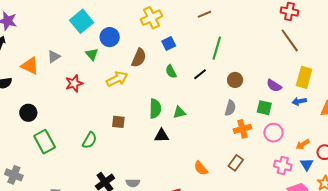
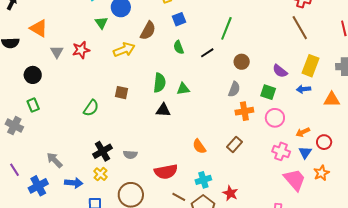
gray triangle: (54, 57) -> (57, 52), moved, turned -32
green rectangle: (45, 142) -> (33, 105), moved, size x0.6
gray cross: (14, 175) -> (14, 126), moved

